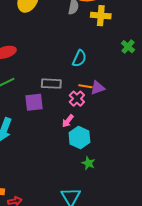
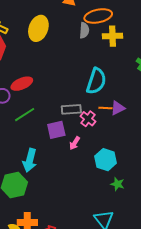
cyan semicircle: (79, 58) -> (96, 81), size x1.5
pink cross: (77, 99) -> (88, 119), moved
pink arrow: (68, 121) -> (75, 143), moved

